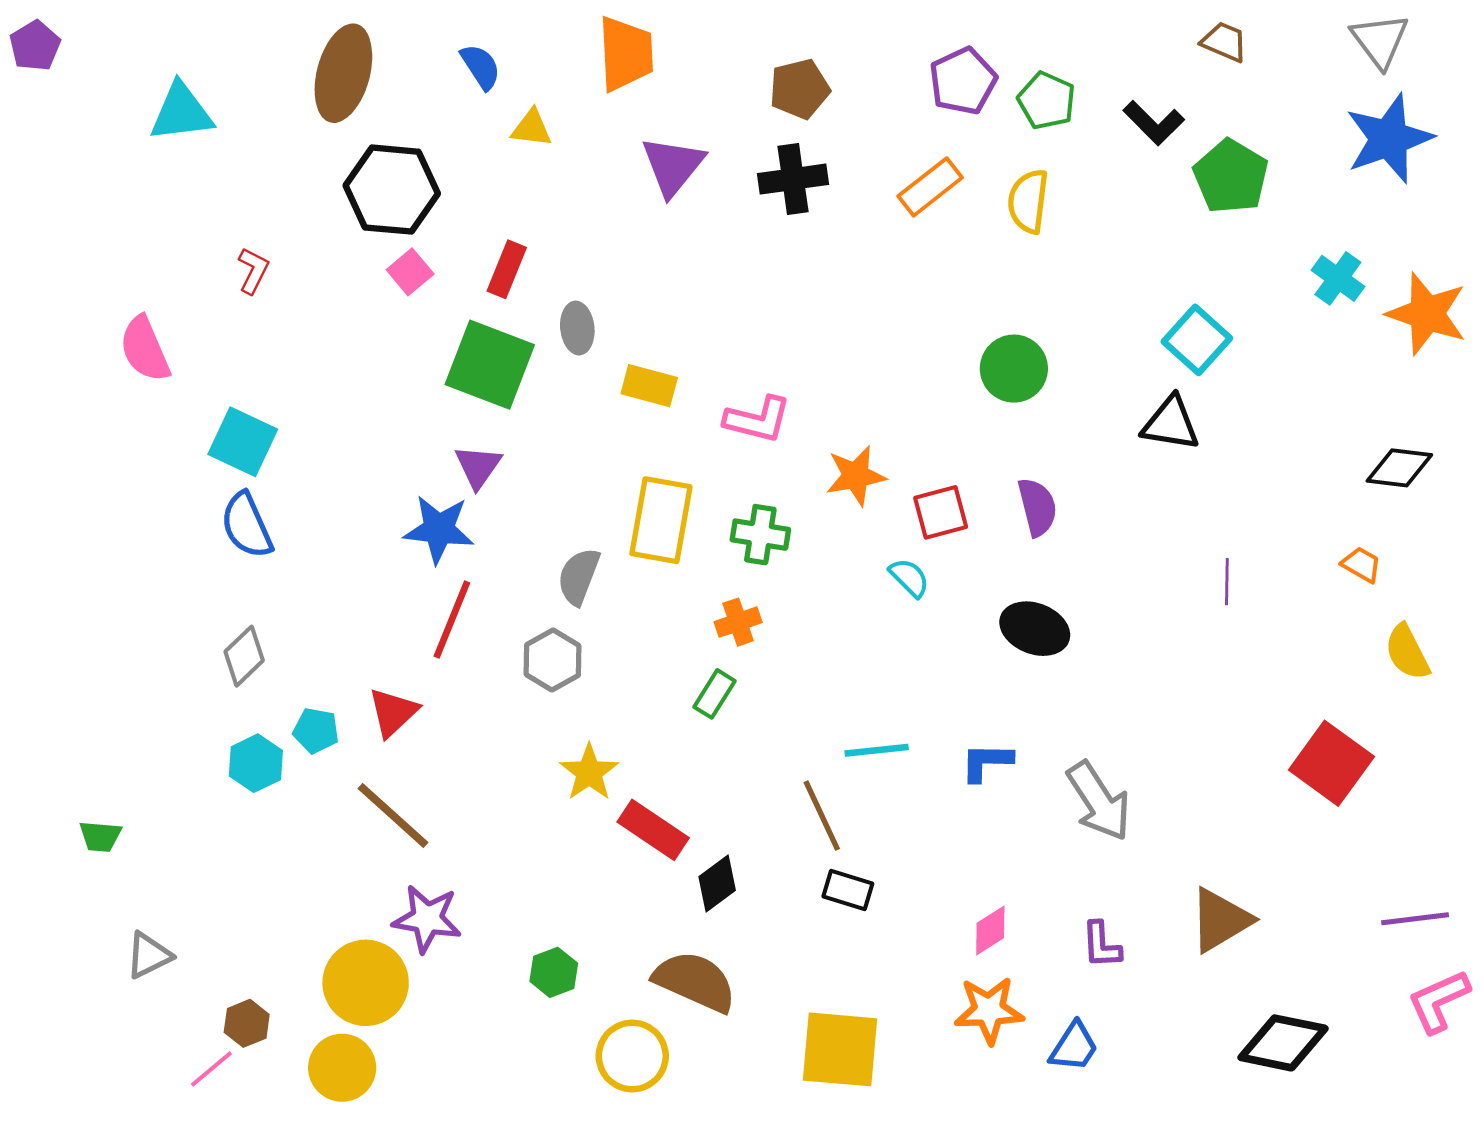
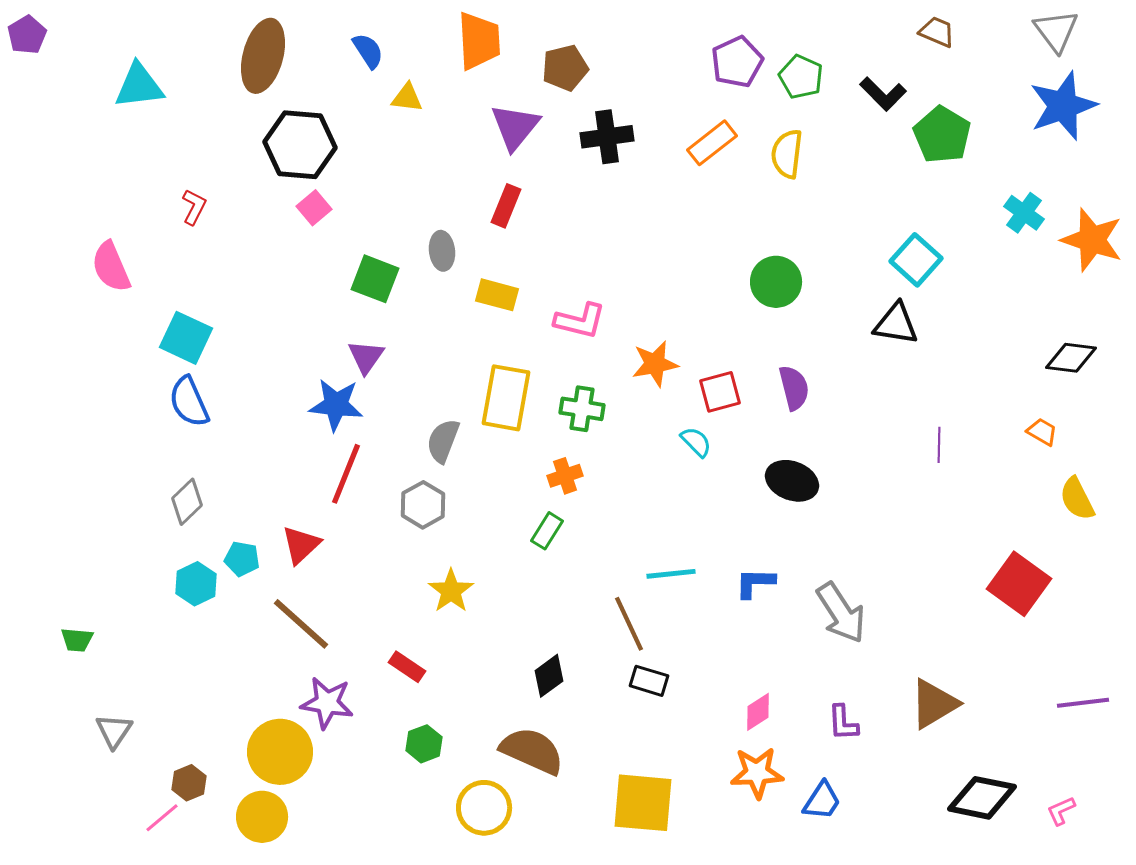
brown pentagon: (800, 89) -> (565, 68), moved
red rectangle: (507, 269) -> (506, 206), moved
green square: (490, 365) -> (375, 279), size x0.7
red rectangle: (653, 830) -> (407, 667), moved, size x0.7
gray triangle: (149, 955) -> (114, 731), turned -30
pink L-shape: (1439, 1001) -> (1061, 811), moved, size x0.6

